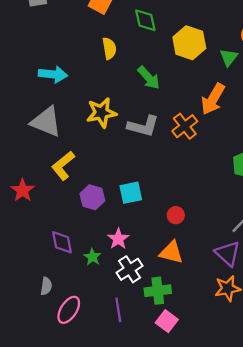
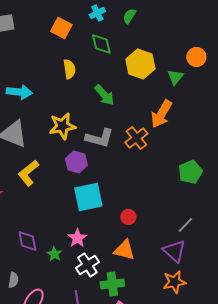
cyan square: (131, 193) -> (88, 197), size x1.4
purple hexagon: (92, 197) -> (76, 162), moved

